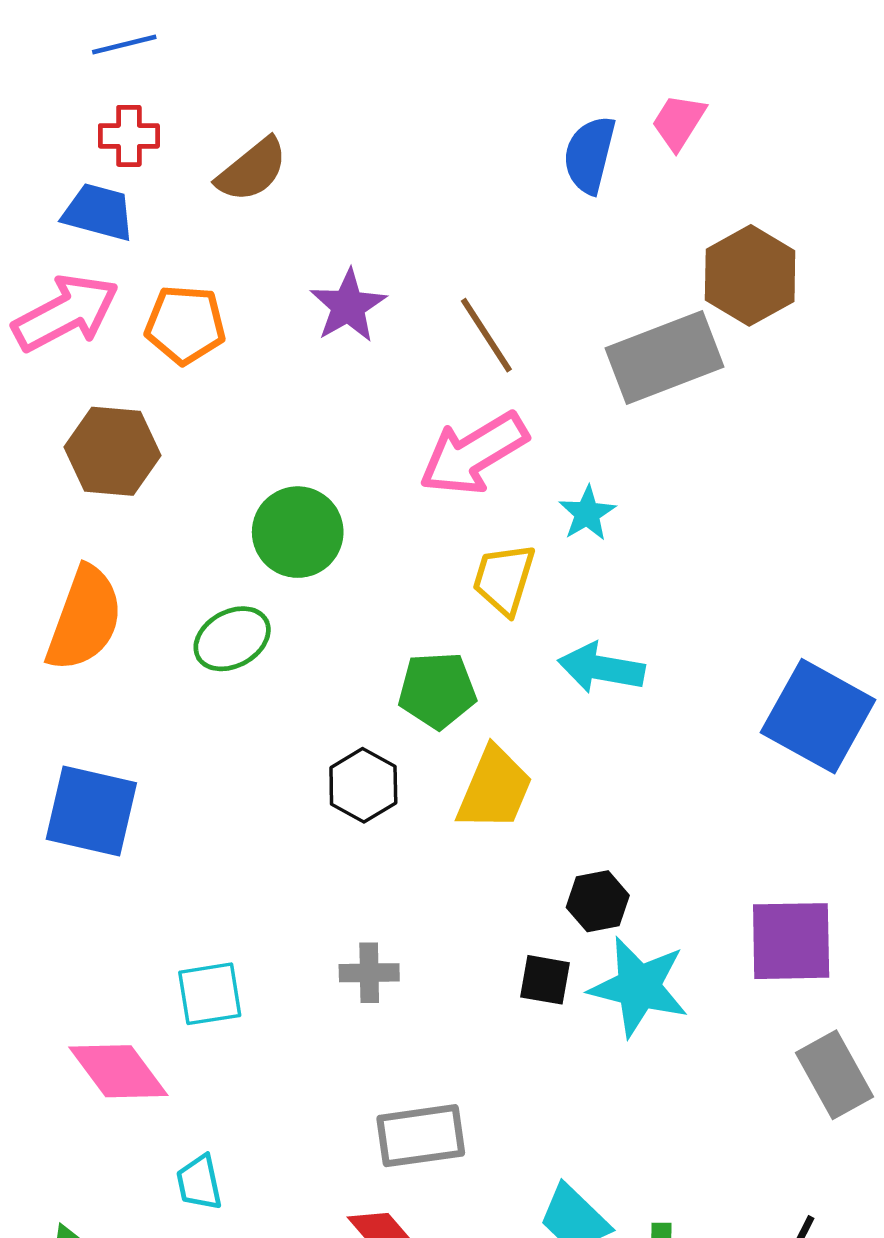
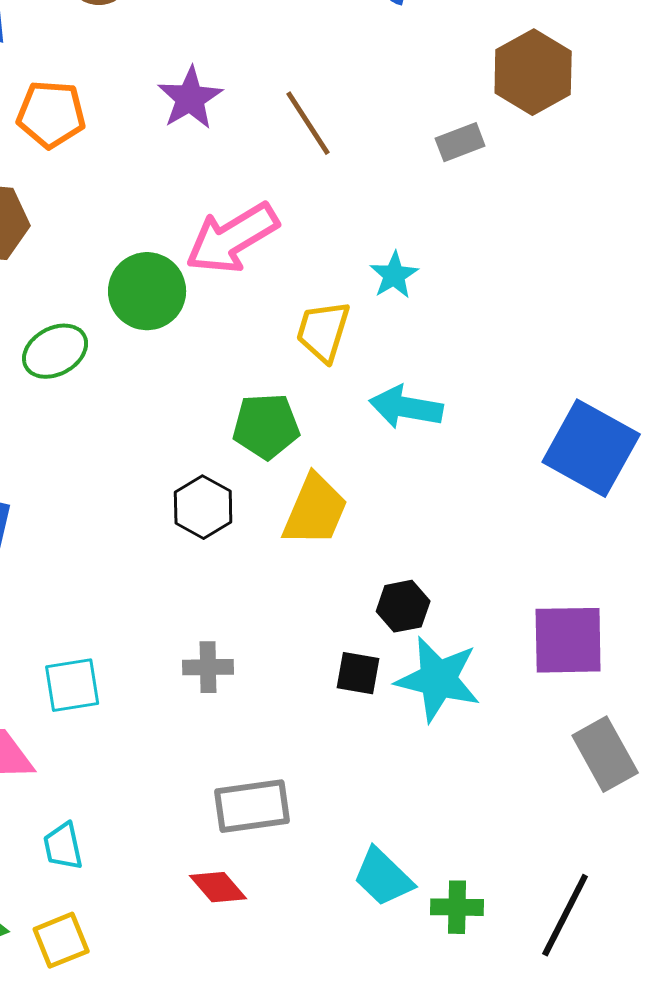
gray rectangle: (665, 357) -> (460, 142), size x0.5
pink arrow: (473, 454) -> (232, 238), moved
green ellipse: (232, 639) -> (55, 351), moved

